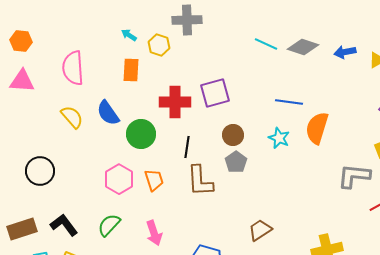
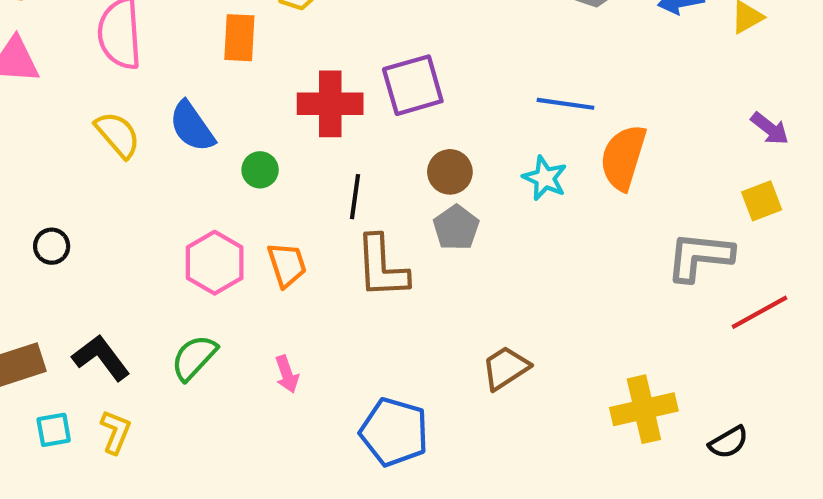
green circle: (141, 134) -> (260, 170), size x0.6
black circle: (40, 171) -> (52, 246), size x0.6
pink arrow: (154, 233) -> (287, 374), size x0.7

